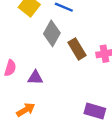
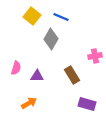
brown rectangle: (77, 49) -> (72, 75), moved

